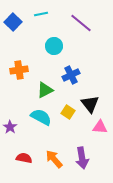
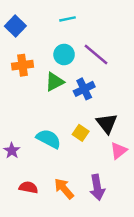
cyan line: (41, 14) -> (68, 19), moved
purple line: (81, 23) -> (96, 55), moved
orange cross: (19, 70) -> (22, 65), moved
green triangle: (45, 90) -> (55, 82), moved
pink triangle: (100, 127) -> (119, 151), turned -42

